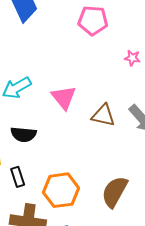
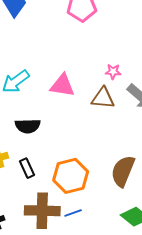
pink star: (132, 58) -> (113, 72), moved
pink triangle: (64, 97) -> (62, 85), turned -36

